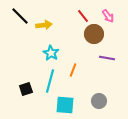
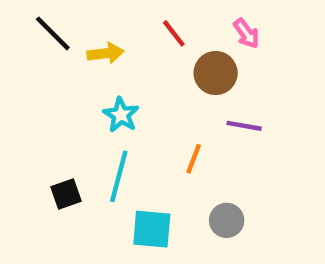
red line: (83, 16) -> (174, 33), moved
orange line: (73, 70) -> (194, 159), moved

